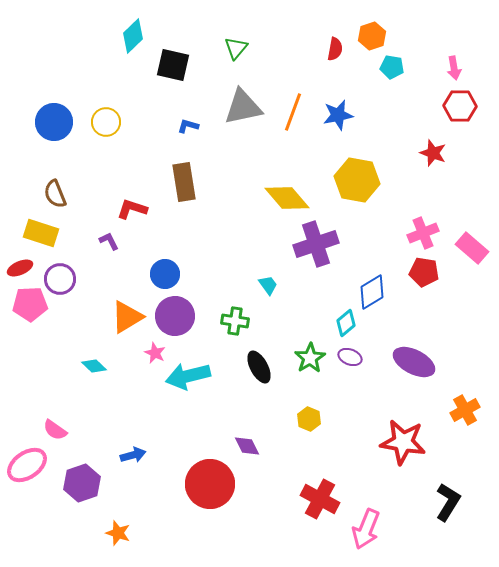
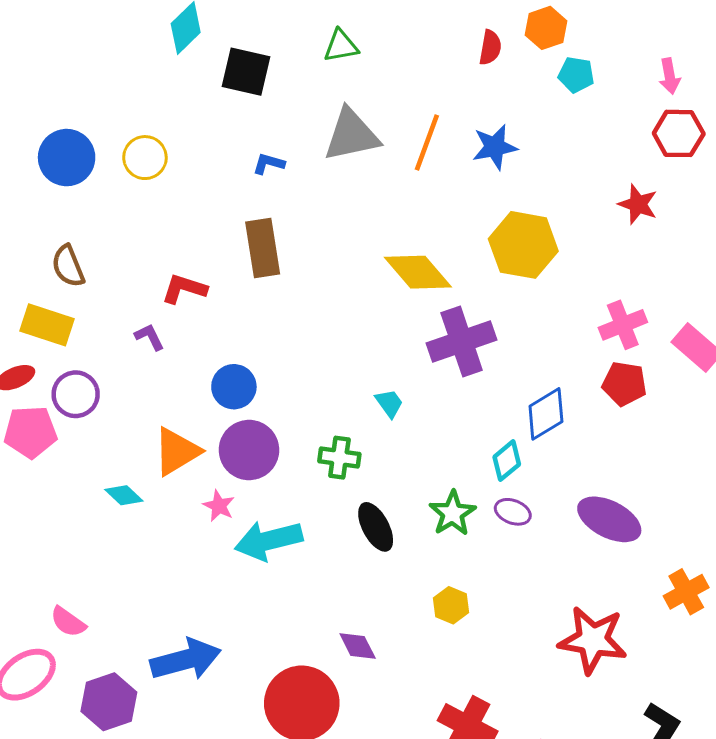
green triangle: (236, 48) -> (341, 46), turned 40
cyan diamond: (94, 366) -> (124, 495), moved
blue arrow: (133, 455) -> (186, 660), size x1.8

